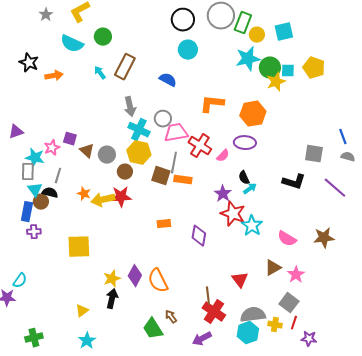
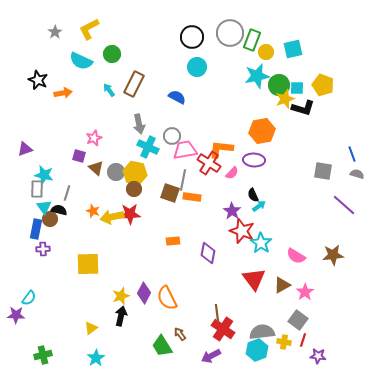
orange L-shape: (212, 104) -> (221, 149), moved
pink star: (52, 148) -> (94, 138), moved
yellow hexagon: (139, 153) -> (135, 173), moved
black L-shape: (294, 182) -> (303, 108), moved
red triangle: (240, 280) -> (254, 279), moved, size x1.4

